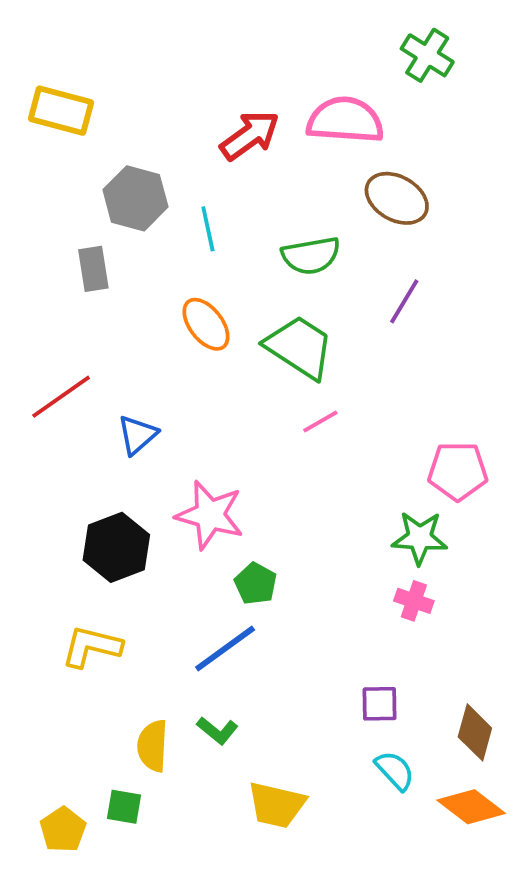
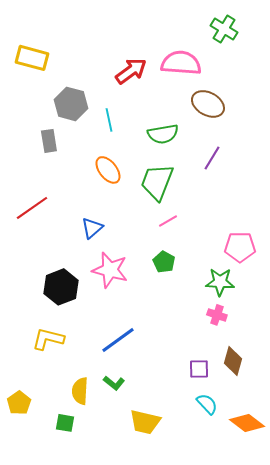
green trapezoid: (299, 347) -> (157, 182), turned -102
blue triangle: (137, 435) -> (92, 228), moved
green pentagon: (256, 584) -> (164, 262), moved
brown diamond: (475, 732) -> (233, 361), moved
yellow pentagon: (63, 830) -> (19, 403), moved

